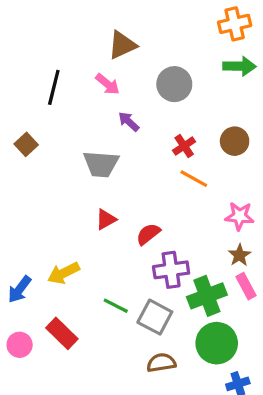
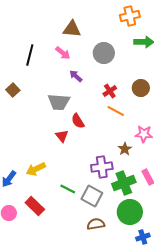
orange cross: (235, 24) -> (130, 16), moved
brown triangle: (122, 45) -> (72, 29), turned 30
red triangle: (106, 219) -> (62, 136), turned -40
red semicircle: (148, 234) -> (78, 121), moved, turned -84
brown star: (239, 255) -> (125, 149), moved

